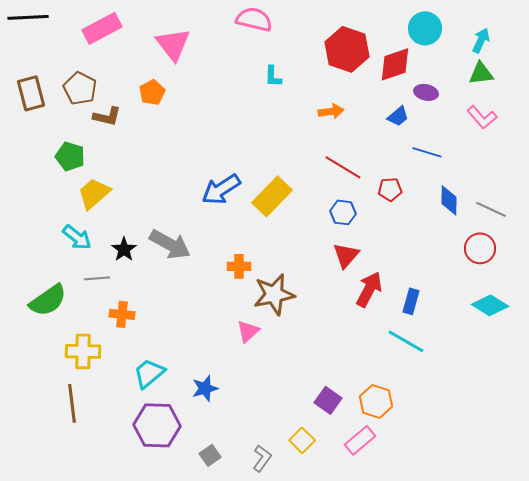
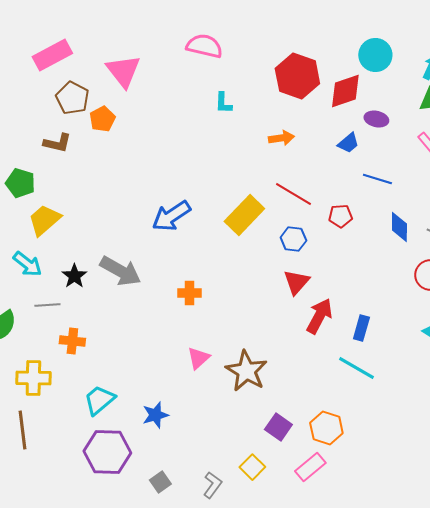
brown pentagon: (80, 88) -> (72, 98), moved
yellow rectangle: (272, 196) -> (244, 215), moved
brown star: (274, 294) -> (246, 371), moved, turned -30

